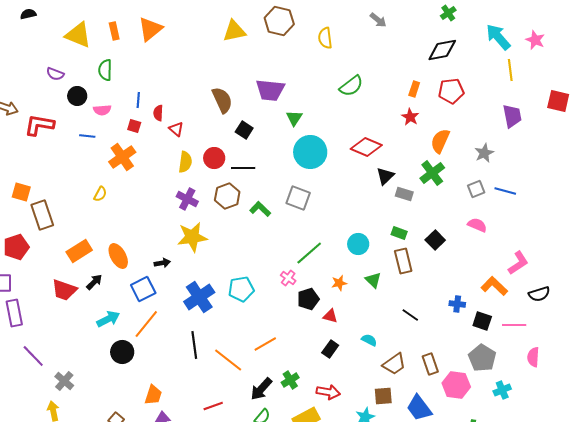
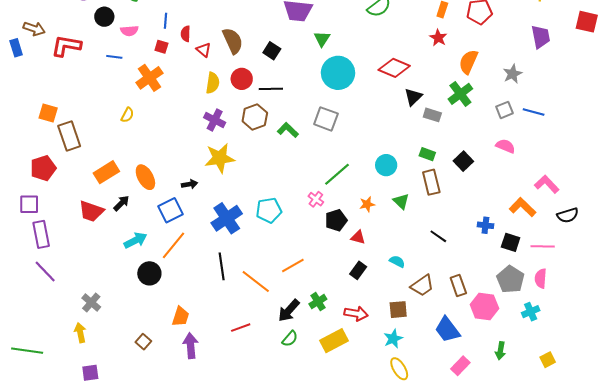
brown semicircle: (222, 100) -> (233, 41), moved
pink L-shape: (518, 263) -> (547, 184), turned -100
purple line: (33, 356) -> (45, 271), moved
pink semicircle: (533, 357) -> (541, 278), moved
brown square: (383, 396) -> (398, 310), moved

